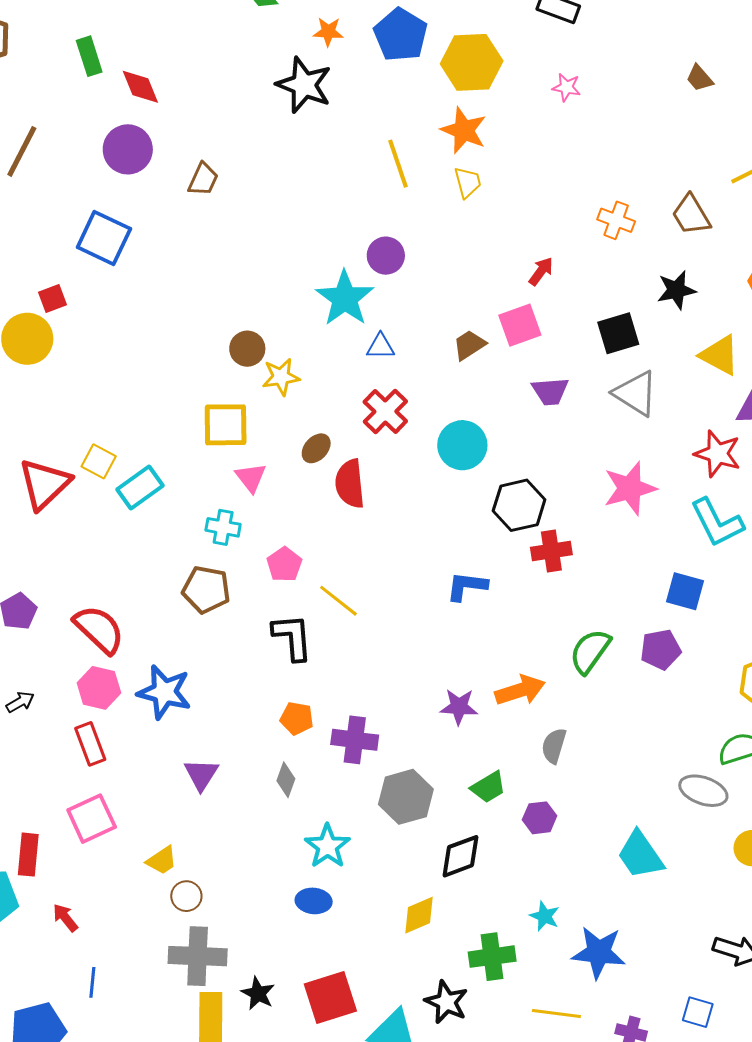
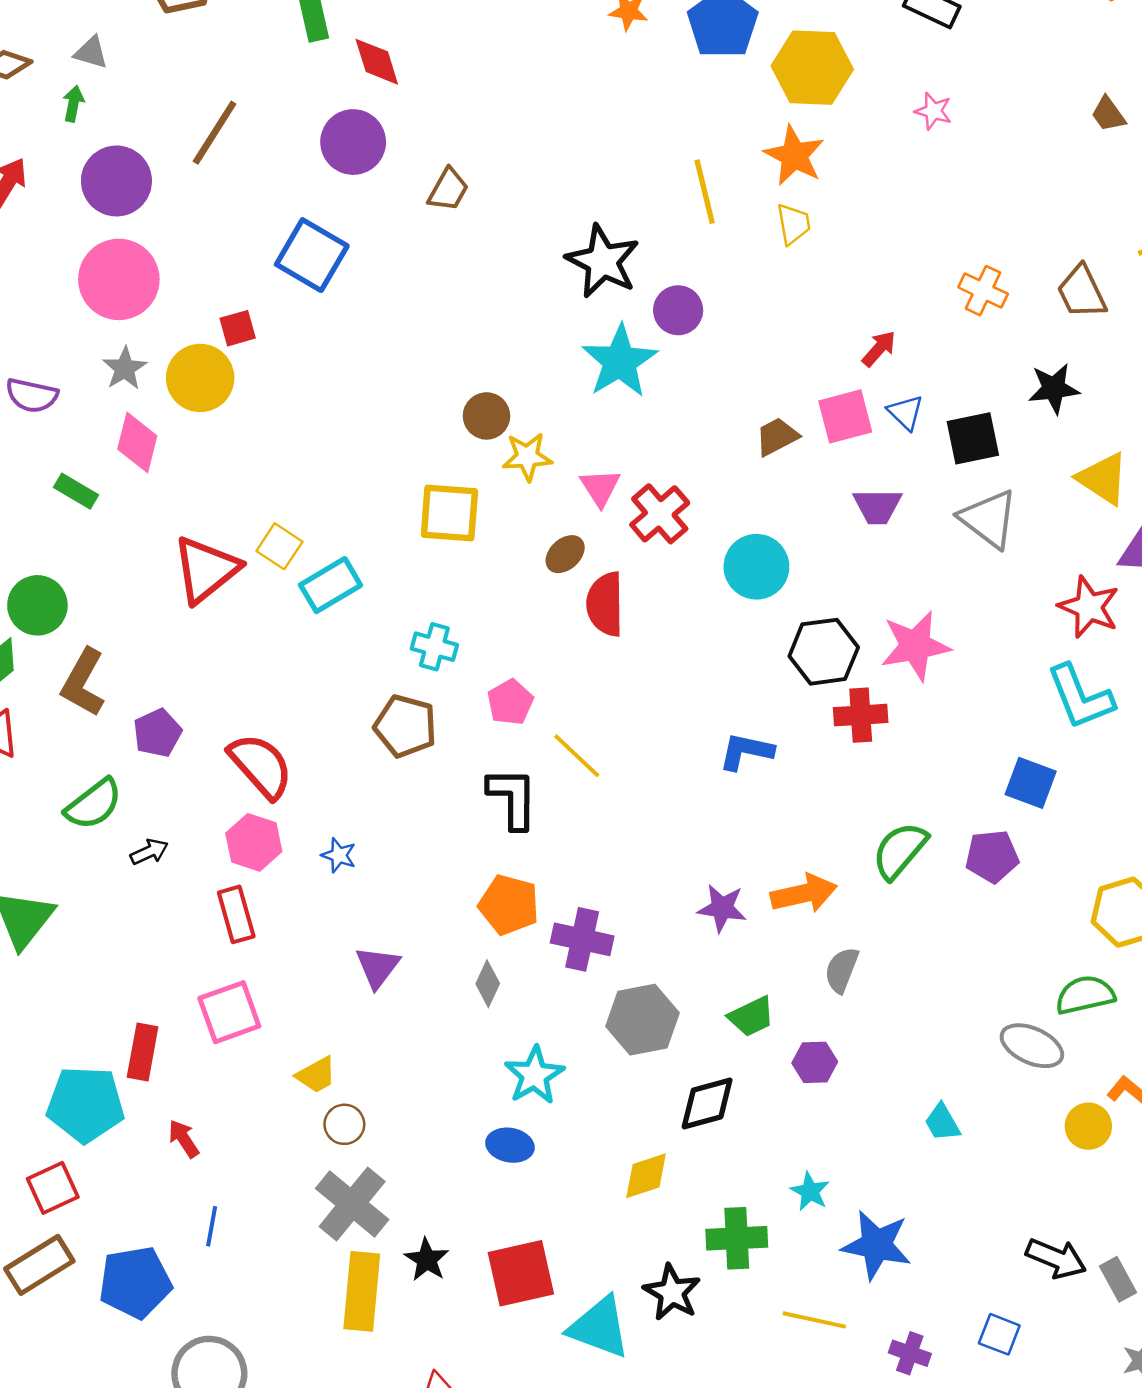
black star: (304, 85) -> (603, 261), moved
blue triangle: (380, 346) -> (906, 413), moved, turned 40
pink triangle: (251, 478) -> (600, 487), moved
pink star: (630, 488) -> (915, 646), moved
blue star: (164, 692) -> (339, 855), size x0.5
orange pentagon: (297, 718) -> (509, 905), size x1.4
cyan trapezoid: (640, 855) -> (942, 1122), size x0.6
gray cross: (198, 956) -> (352, 1204), turned 32

